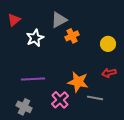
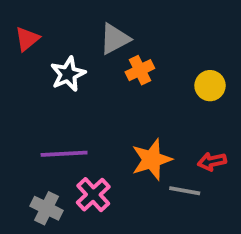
red arrow: (109, 73) -> (212, 162), moved
orange star: (78, 82) -> (152, 160), turned -30
pink cross: (60, 100) -> (93, 195), moved

